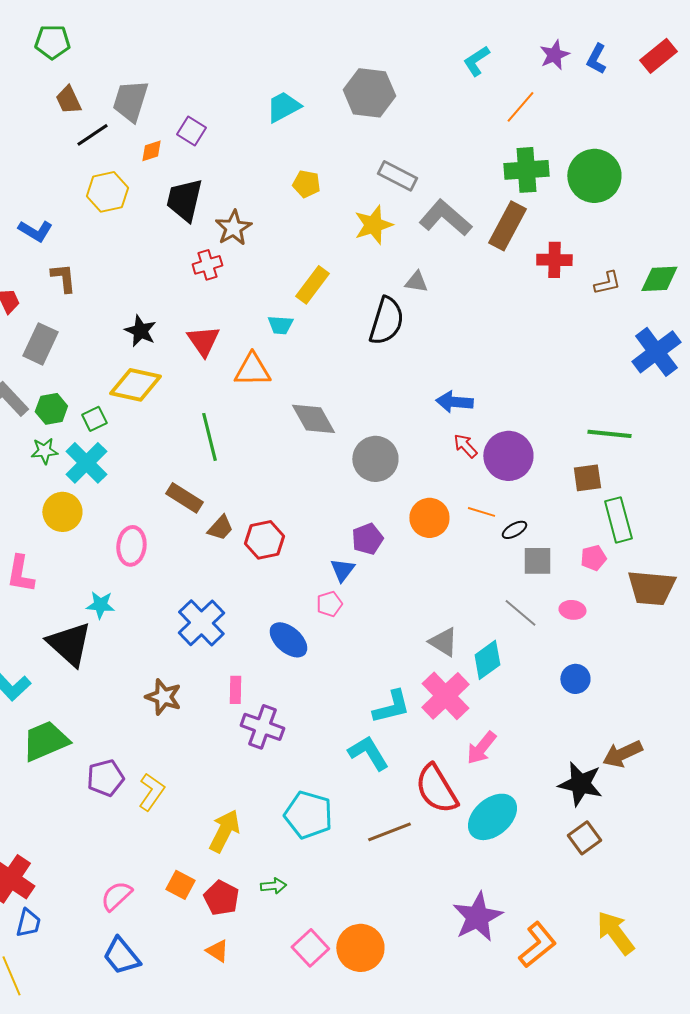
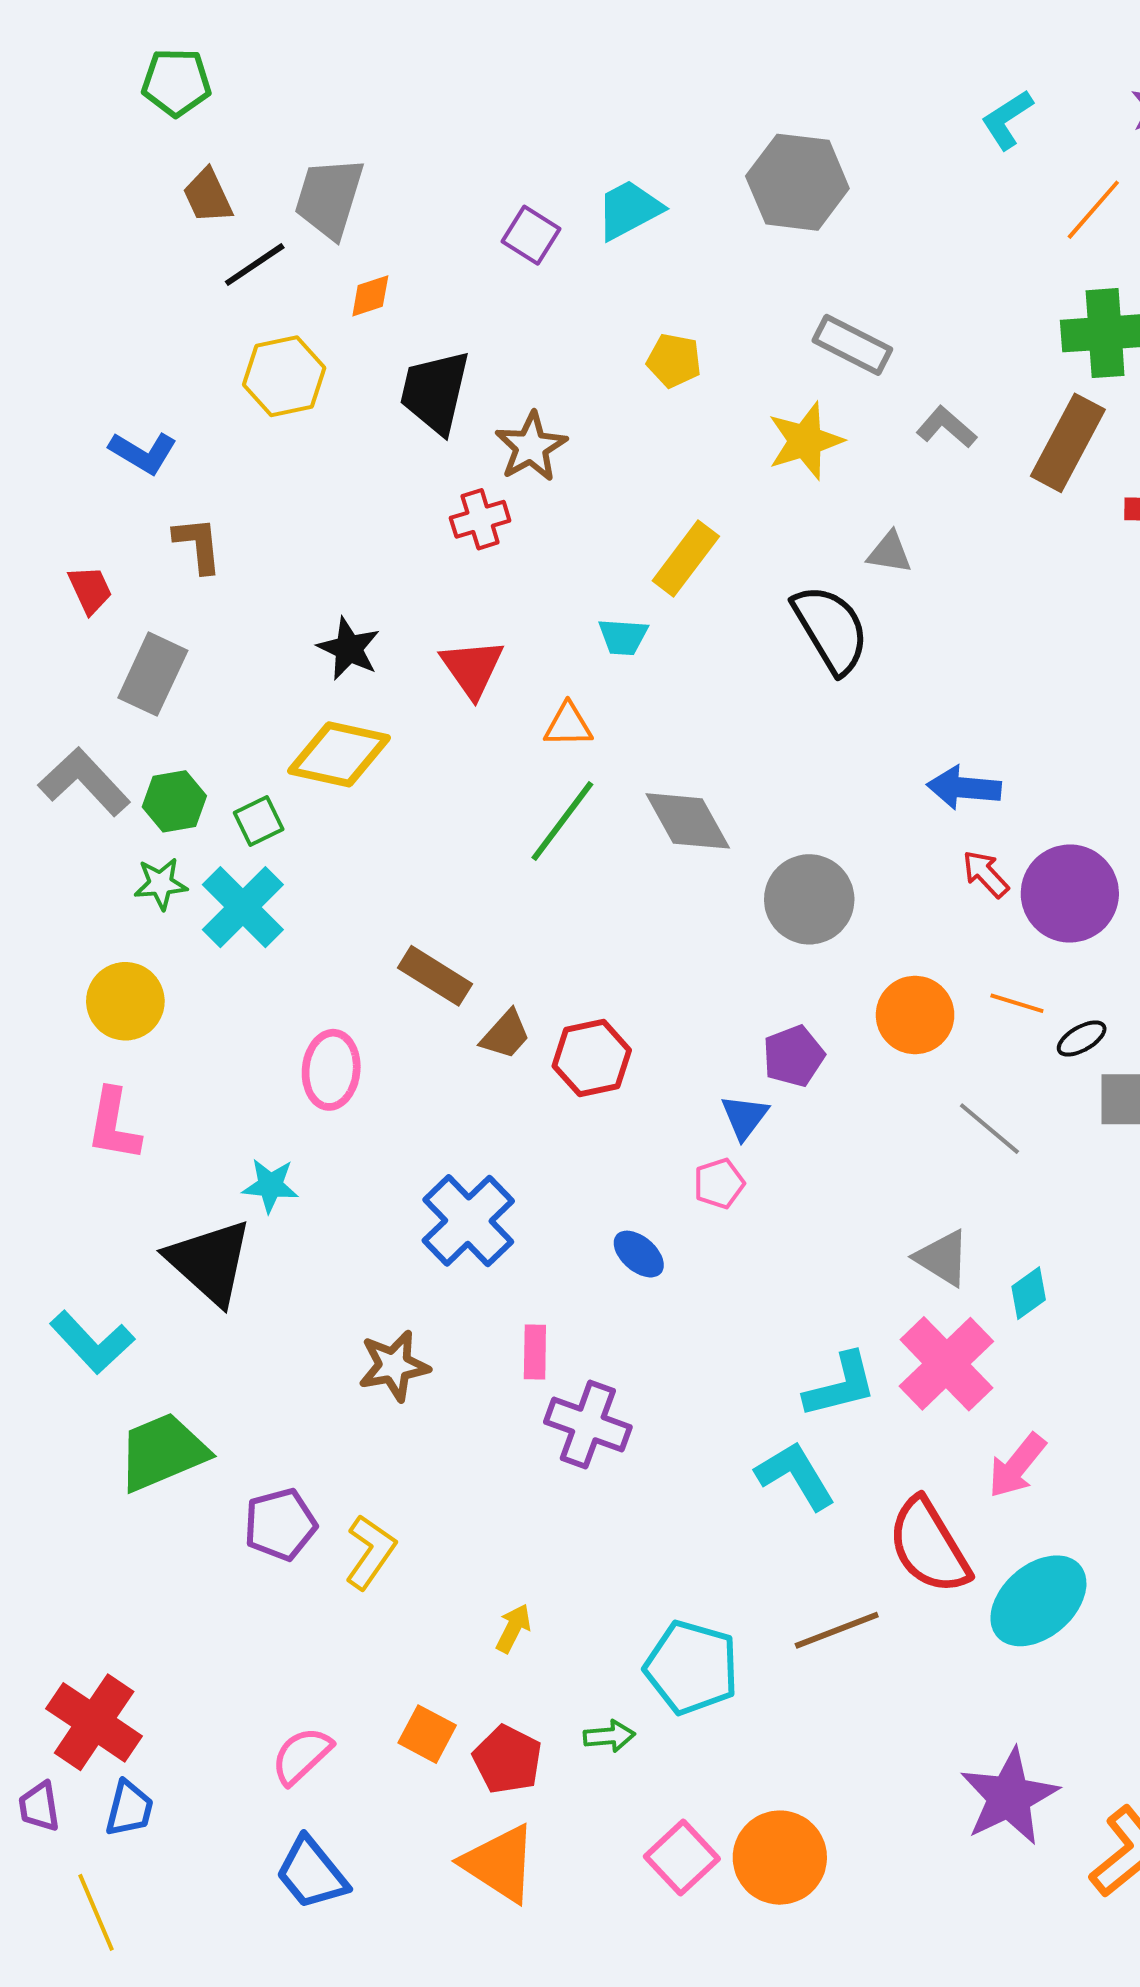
purple square: (191, 131) -> (531, 235), moved
gray L-shape: (445, 218) -> (946, 427), size x0.6
black semicircle: (386, 321) -> (831, 629), turned -48
orange triangle: (252, 370) -> (568, 725), size x0.7
green line: (209, 437) -> (562, 821), moved, turned 51
yellow circle: (62, 512) -> (125, 1001), moved
gray line: (520, 613) -> (989, 1129), moved
blue ellipse: (288, 640) -> (639, 1254), size x0.7
cyan diamond: (487, 660) -> (1029, 1293), size x0.7
brown star: (163, 697) -> (394, 1366), turned -30
cyan pentagon: (308, 815) -> (692, 1667), moved
yellow arrow: (224, 831) -> (513, 1628), size x0.6
orange triangle: (217, 951) -> (500, 1863), size x1.8

